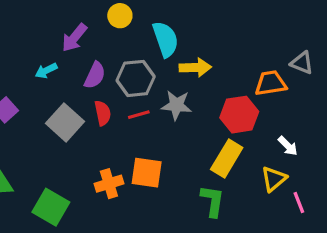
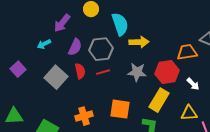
gray star: (176, 105) -> (137, 72), moved
white arrow: (288, 146) -> (193, 84), moved
orange square: (147, 173) -> (120, 109), moved
yellow triangle: (274, 179) -> (189, 113), turned 36

